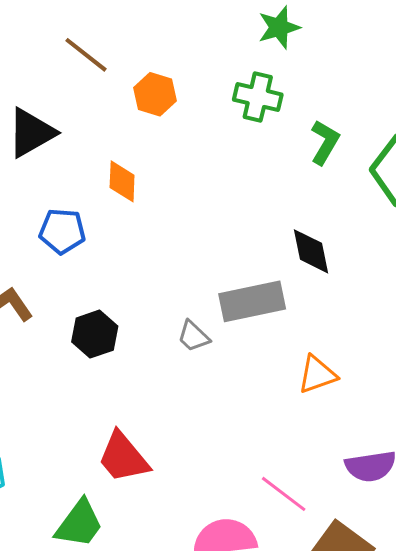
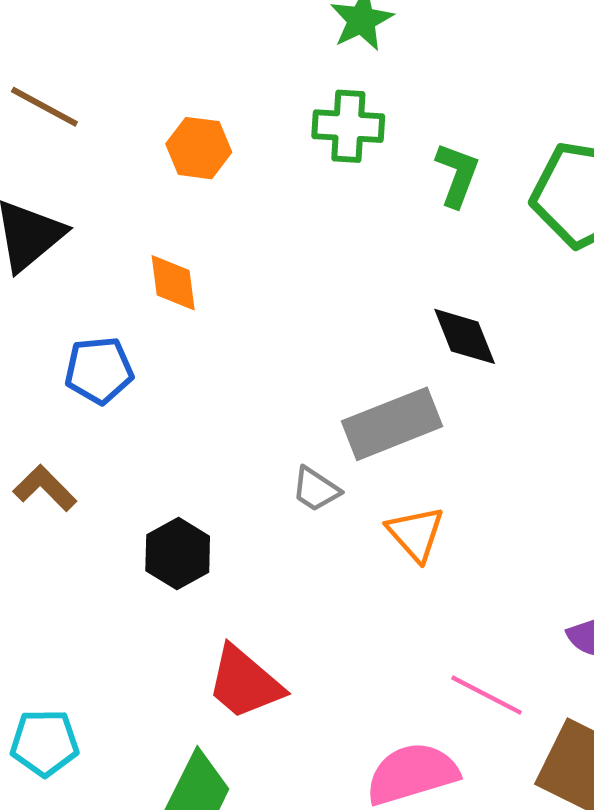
brown line: (86, 55) -> (44, 107), moved
black hexagon: (95, 334) -> (178, 554), moved
orange triangle: (317, 375) -> (416, 534), moved, turned -42

